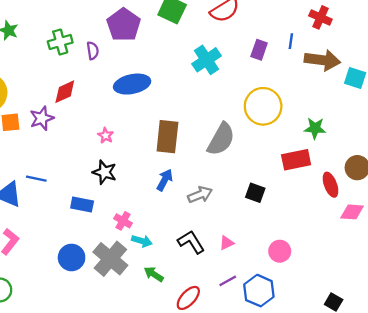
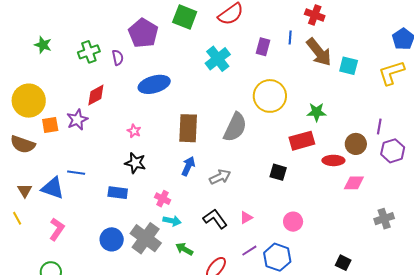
brown arrow: (322, 60) -> (319, 52), turned 48
red ellipse: (331, 185) -> (333, 160), turned -65
black square: (255, 193) -> (278, 172), moved
pink cross: (123, 221) -> (163, 199), moved

